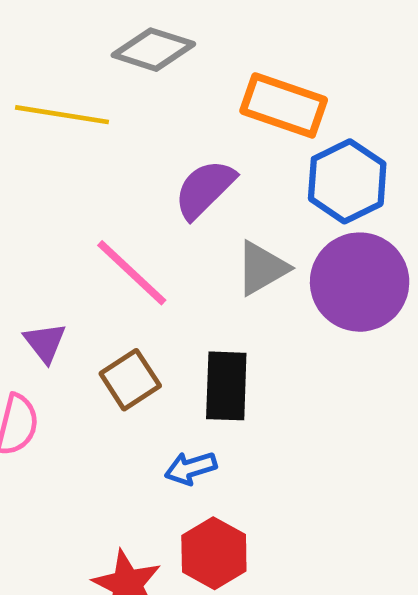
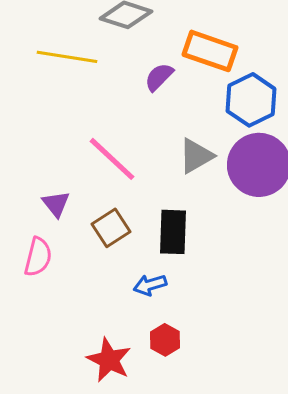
purple semicircle: (205, 189) -> (159, 77), moved, size x0.7
red hexagon: (214, 553) -> (165, 340), size x0.7

